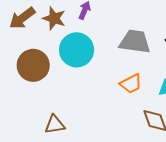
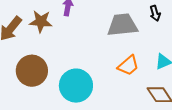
cyan circle: (77, 50) -> (76, 86), moved

